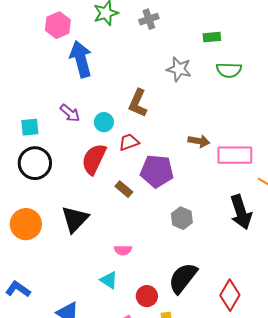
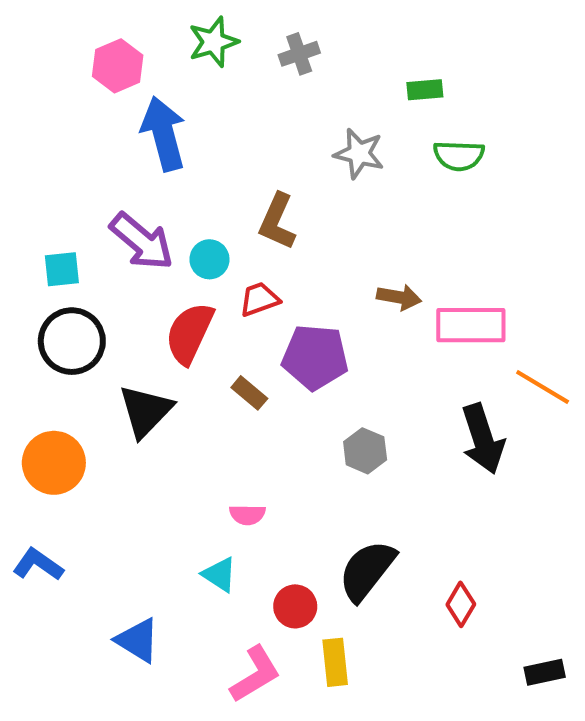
purple arrow: (70, 113) -> (142, 241), size x1.6
black triangle: (75, 219) -> (146, 411), moved
blue L-shape: (18, 289) -> (38, 565), moved
red diamond: (230, 295) -> (461, 604), size x0.7

